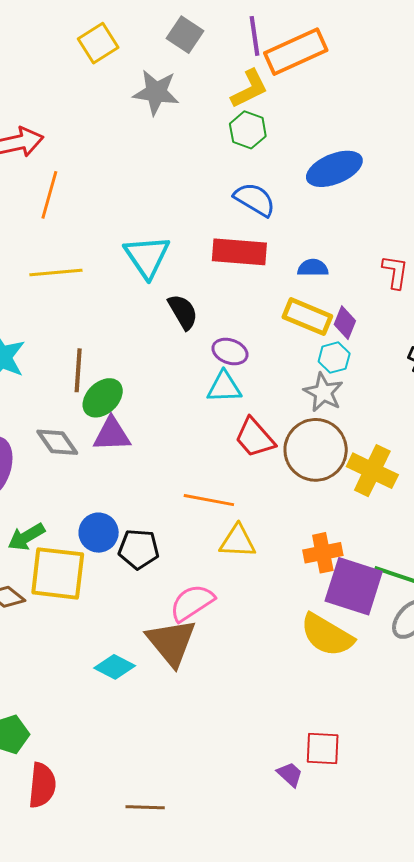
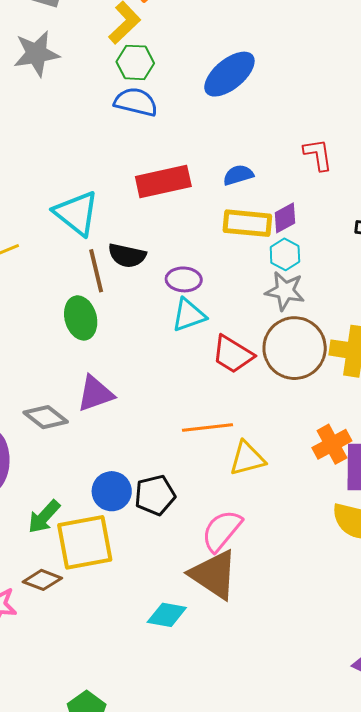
blue semicircle: (255, 199) -> (136, 102), moved
black semicircle: (183, 312) -> (127, 255), turned 150
purple diamond: (345, 323) -> (285, 218), turned 56
brown line: (78, 370) -> (96, 271), moved
green ellipse: (103, 398) -> (81, 318), moved, turned -45

